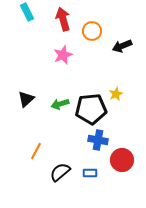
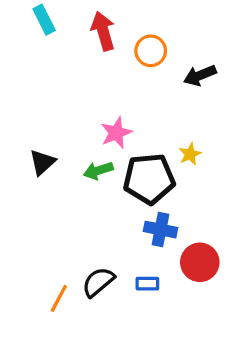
pink star: (63, 55) -> (116, 133), moved
orange line: (36, 151) -> (59, 298), moved

